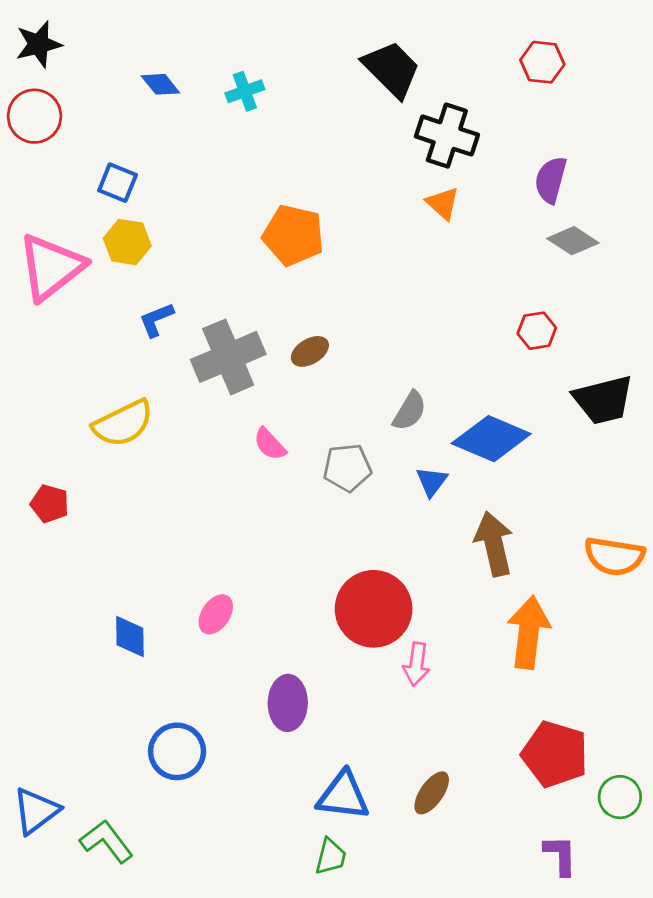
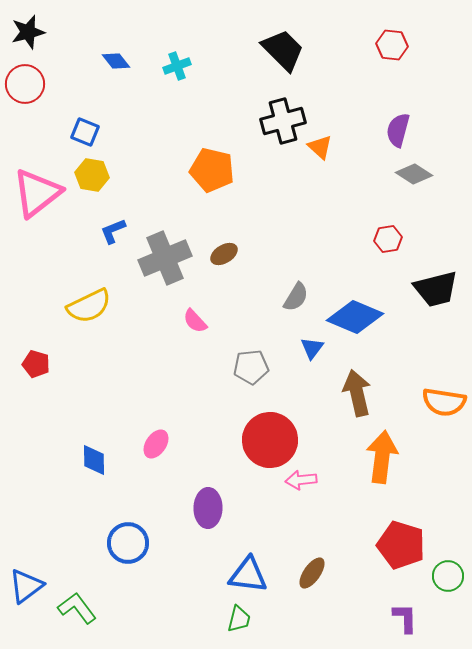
black cross: (447, 136) -> (283, 121), moved, turned -33
gray pentagon: (347, 468) -> (251, 367), moved
pink arrow: (416, 664) -> (301, 480), turned 76

